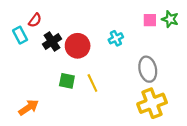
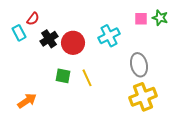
cyan cross: (116, 38) -> (109, 36), size x1.5

